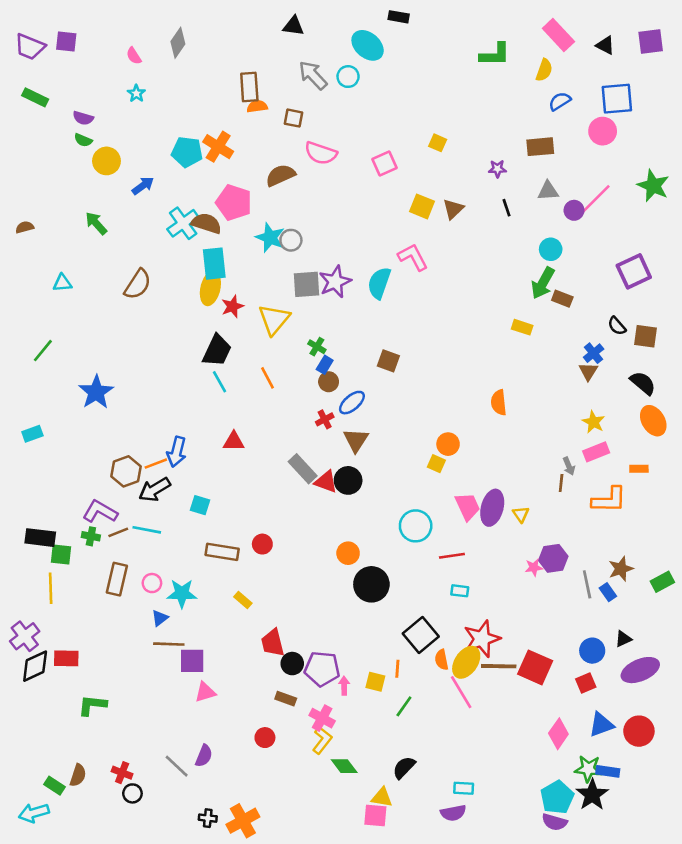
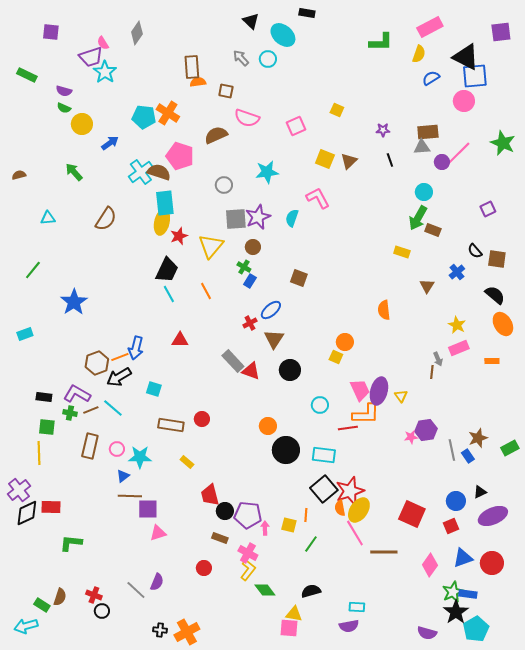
black triangle: (294, 26) -> (251, 21), moved, turned 36
pink rectangle: (558, 35) -> (430, 27), turned -75
black triangle: (605, 45) -> (466, 57), moved, size x1.8
purple trapezoid: (30, 47) -> (91, 57), moved, turned -40
gray arrow: (313, 75) -> (241, 58), size x0.7
cyan star: (136, 93) -> (105, 72), size x1.6
brown rectangle: (540, 147) -> (428, 132), moved
cyan star: (270, 238) -> (267, 172), moved, turned -30
purple square: (634, 271) -> (488, 209), size x0.6
cyan semicircle: (379, 283) -> (292, 218), size x0.7
brown triangle: (588, 371) -> (427, 286), moved
brown circle: (329, 382) -> (253, 247), moved
black circle: (348, 480) -> (290, 370), moved
orange L-shape: (609, 500) -> (366, 414), moved
cyan circle: (416, 526) -> (320, 405), size x0.7
cyan line: (147, 530) -> (113, 408), turned 30
black rectangle: (40, 538) -> (44, 397), moved, size x0.7
cyan rectangle: (460, 591) -> (324, 455), moved, size x1.6
red star: (482, 639) -> (350, 491), moved
brown line: (499, 666) -> (384, 552), moved
black semicircle: (404, 767) -> (311, 591), turned 30
green star: (588, 769) -> (453, 592), turned -30
cyan pentagon: (557, 797) -> (476, 629), moved

